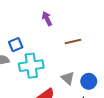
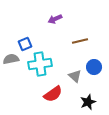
purple arrow: (47, 19) -> (55, 19), turned -88
blue circle: (89, 81) -> (94, 67), moved

